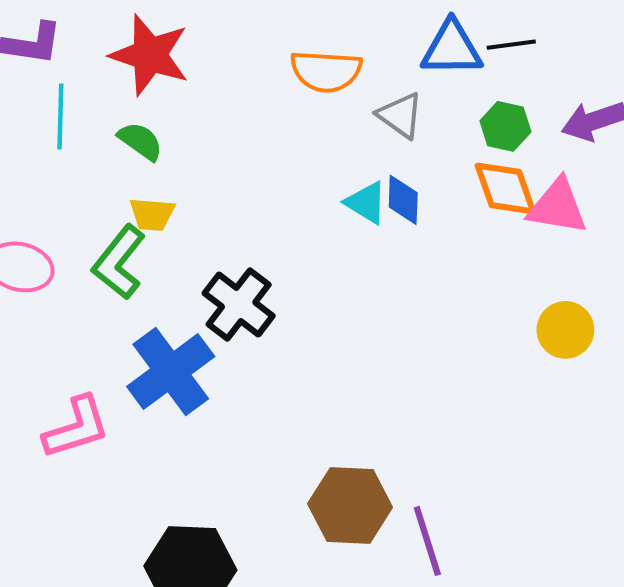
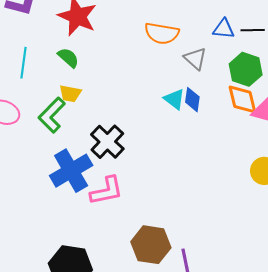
blue triangle: (452, 48) -> (224, 29), size x0.7
cyan line: (60, 116) -> (23, 63), moved
green hexagon: (505, 126) -> (246, 69), size x1.4
pink L-shape: (76, 427) -> (107, 191), moved

